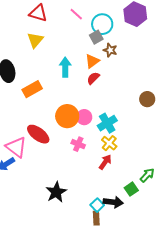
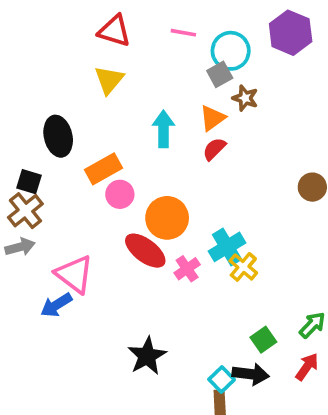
pink line: (76, 14) -> (183, 33), turned -32
pink circle: (84, 117) -> (120, 194), moved
cyan cross: (107, 123) -> (227, 247), moved
red ellipse: (38, 134) -> (145, 251), moved
pink cross: (78, 144) -> (187, 269), turned 32
red arrow: (105, 162) -> (307, 367), moved
green square: (131, 189) -> (263, 340), moved

